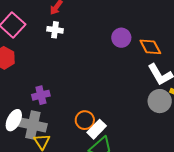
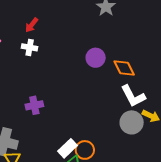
purple cross: (41, 95) -> (34, 105), moved
orange circle: (85, 120) -> (85, 150), moved

